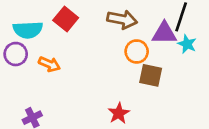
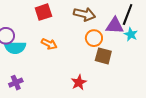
red square: (66, 19) -> (43, 12), turned 30
cyan semicircle: (28, 30) -> (15, 48), moved
orange arrow: (49, 64) -> (49, 44), moved

